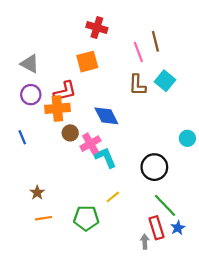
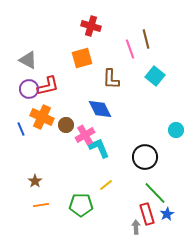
brown L-shape: (137, 85) -> (111, 79), moved
red L-shape: (65, 91) -> (48, 86), moved
orange cross: (57, 108) -> (42, 117), moved, turned 30

